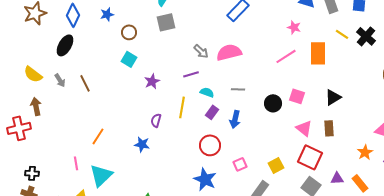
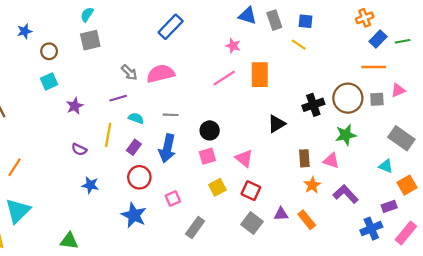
yellow line: (342, 34) -> (299, 45), moved
black cross: (366, 36) -> (313, 105), moved, turned 30
cyan square: (129, 59) -> (49, 81), turned 35
pink square: (297, 96) -> (207, 156), moved, turned -35
purple rectangle: (212, 112) -> (134, 147), moved
blue arrow: (235, 119) -> (167, 148), size x1.4
purple semicircle: (156, 120) -> (79, 149), turned -80
brown rectangle: (329, 128) -> (304, 158), moved
blue star: (142, 144) -> (90, 185), moved
red square: (310, 157) -> (251, 191), size x0.7
yellow square: (276, 165) -> (217, 187), moved

